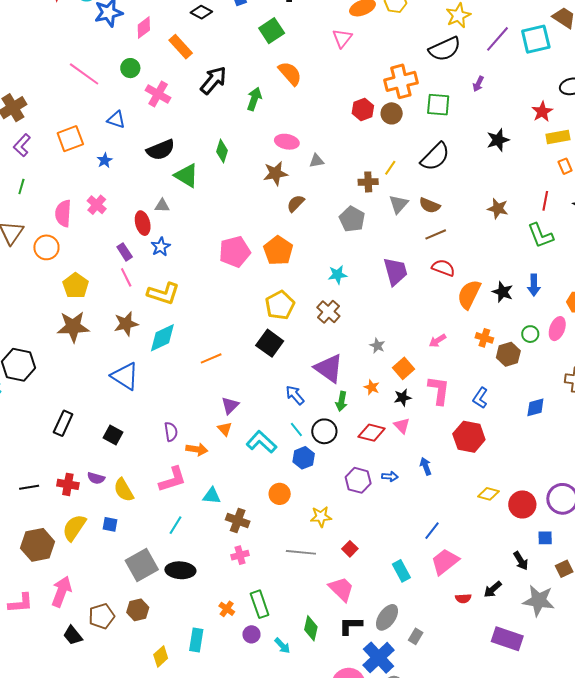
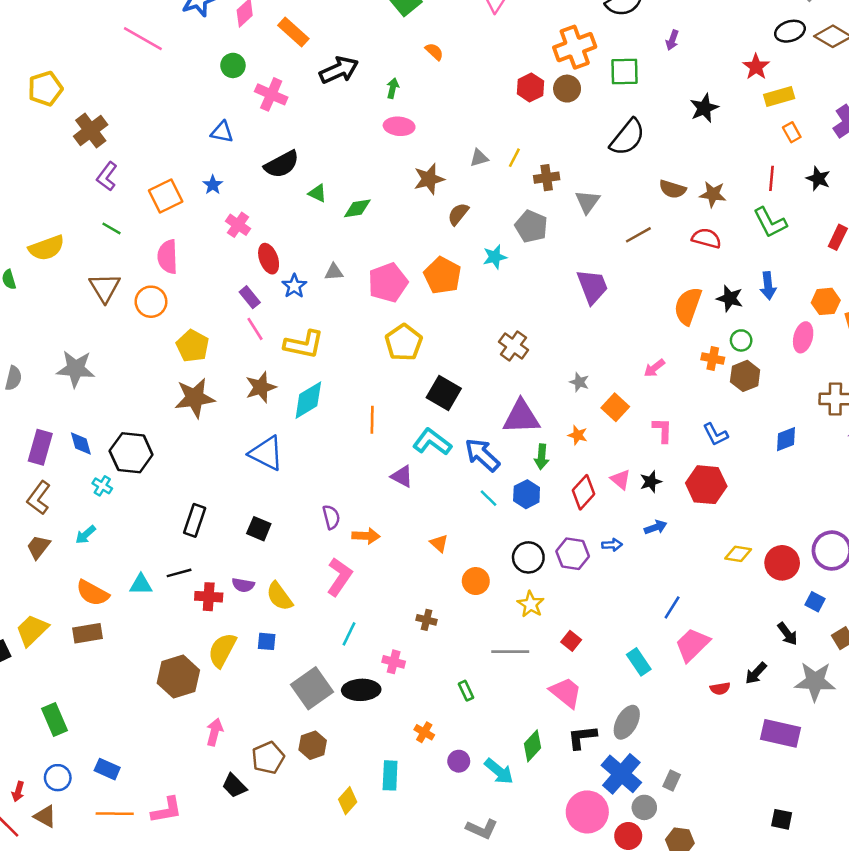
orange semicircle: (290, 73) -> (434, 52), size x0.6
pink line: (84, 74) -> (143, 39), moved
black arrow: (213, 80) -> (339, 70), turned 32
green arrow: (254, 99) -> (393, 88), size x0.7
orange square: (70, 139) -> (166, 196), moved
pink ellipse: (287, 142) -> (399, 126), moved
green diamond: (222, 151) -> (357, 208), moved, turned 70
yellow line: (390, 168) -> (514, 158), moved
green triangle: (186, 176) -> (317, 193), size x0.6
green line: (21, 187) -> (112, 228), turned -70
pink cross: (97, 205) -> (238, 225), moved
brown semicircle: (430, 205) -> (673, 189), moved
gray triangle: (162, 206) -> (334, 272), moved
red semicircle: (443, 268) -> (706, 238), moved
cyan star: (337, 275) -> (495, 257), moved
yellow pentagon: (280, 305) -> (404, 342), moved
green circle: (530, 334) -> (741, 340), moved
orange line: (211, 358) -> (372, 420), turned -60
purple triangle: (329, 368) -> (521, 417), turned -32
pink L-shape: (439, 390) -> (662, 430), size x0.7
blue arrow: (295, 395) -> (482, 455), size x1.4
black star: (403, 397) -> (651, 482), moved
blue L-shape: (480, 398) -> (715, 434), turned -55
purple triangle: (230, 405) -> (402, 476), turned -42
orange triangle: (225, 429) -> (439, 543), moved
black circle: (324, 431) -> (528, 557), moved
red diamond: (372, 433) -> (583, 492), turned -56
cyan L-shape: (261, 442) -> (432, 442), moved
blue hexagon: (304, 458) -> (527, 494), moved
blue arrow: (426, 466) -> (656, 527), turned 96
pink L-shape: (173, 479) -> (339, 577), turned -32
black line: (29, 487) -> (179, 573), moved
cyan triangle: (212, 496) -> (141, 584), moved
yellow star: (321, 517) -> (531, 604), turned -30
brown cross: (238, 520) -> (427, 620), size x0.7
blue square: (545, 538) -> (815, 602), turned 35
pink cross: (240, 555) -> (394, 662), moved, turned 36
pink arrow: (62, 592) -> (215, 732), size x0.7
pink L-shape: (21, 603) -> (167, 810), moved
green rectangle: (260, 604) -> (466, 691), moved, size x0.6
green diamond: (311, 628) -> (533, 746), turned 35
gray rectangle: (416, 636) -> (672, 780), moved
cyan arrow: (282, 646) -> (499, 771), size x1.4

